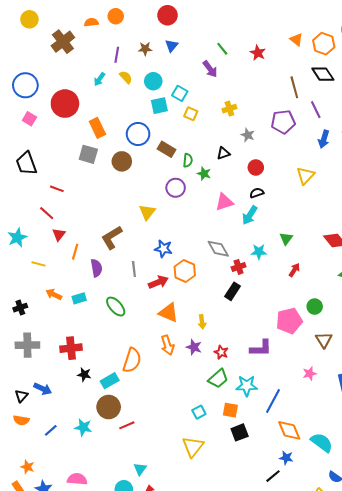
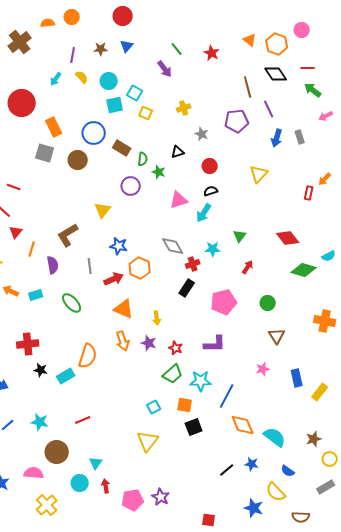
pink pentagon: (289, 321) -> (224, 302), moved
brown circle: (109, 407) -> (57, 452), moved
blue star: (286, 458) -> (252, 464), moved

